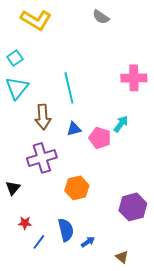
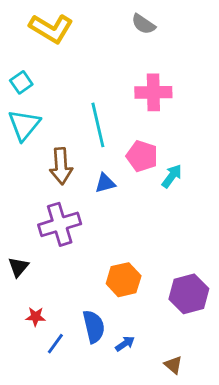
pink cross: (134, 78) -> (153, 92), moved
pink pentagon: (100, 138) -> (142, 156), moved
orange hexagon: (77, 188) -> (124, 280), moved

